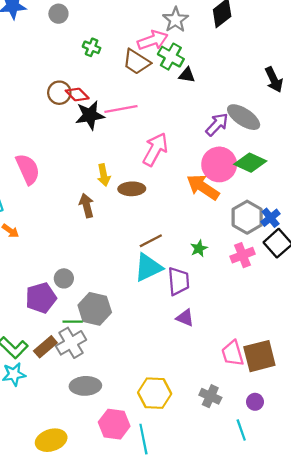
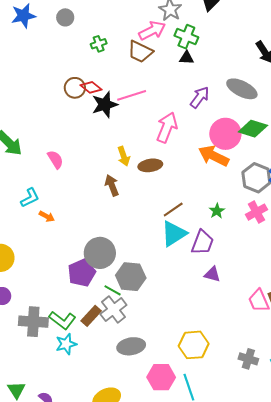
green cross: (92, 47) -> (99, 44), turned -35
green cross: (171, 57) -> (186, 37), moved
purple arrow: (217, 124) -> (200, 97), moved
pink semicircle: (28, 169) -> (55, 160), size x0.7
gray circle: (64, 278) -> (100, 253), size x1.8
purple trapezoid: (179, 281) -> (202, 242), turned 32
green line: (73, 322) -> (113, 290), turned 36
gray cross: (210, 396) -> (248, 359), moved

